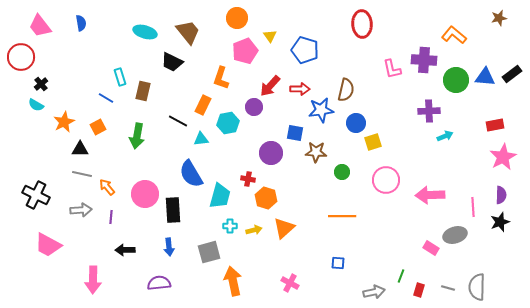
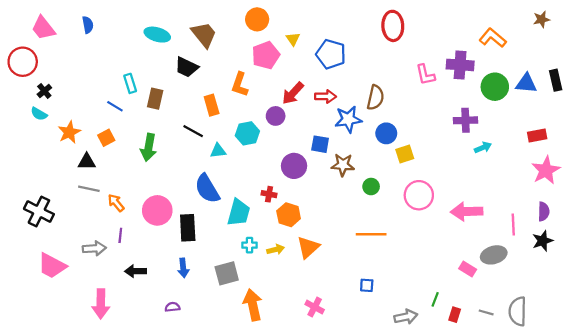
black rectangle: (512, 74) -> (556, 80), turned -66
orange rectangle: (203, 105) -> (212, 105), moved, turned -42
gray arrow: (81, 210) -> (94, 248), moved
purple semicircle: (159, 283) -> (172, 307), size x0.6

